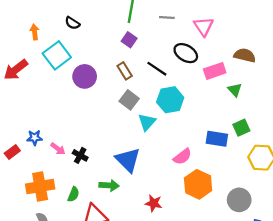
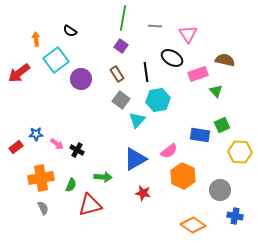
black line: (157, 69) -> (146, 72), turned 48
blue triangle: (128, 160) -> (135, 159), moved, turned 45

